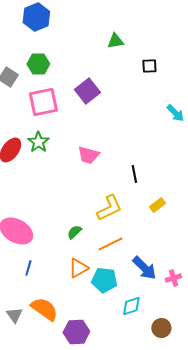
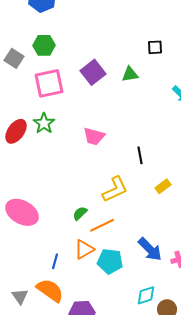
green triangle: (115, 41) -> (130, 74), moved
orange line: (110, 244) -> (102, 225), moved
blue line: (28, 268) -> (55, 261), moved
cyan diamond: (131, 306) -> (146, 295), moved

